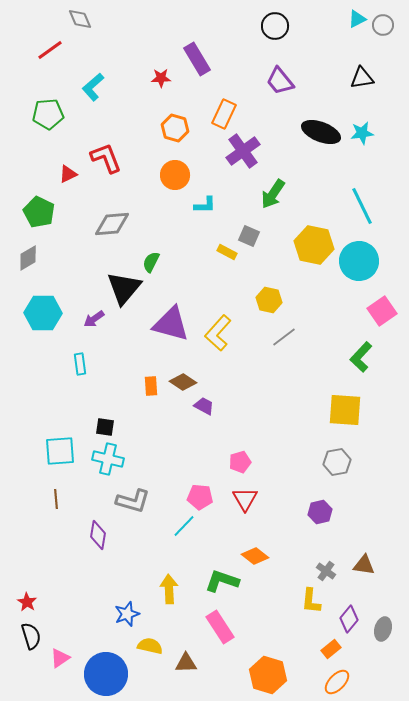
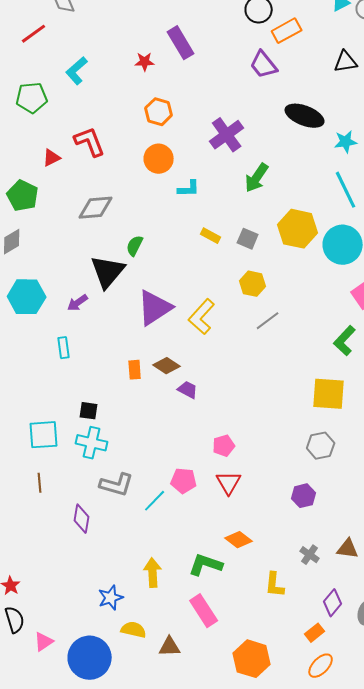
orange rectangle: (224, 114) -> (287, 31), moved, turned 36
cyan star: (362, 133) -> (346, 142), moved
gray square: (249, 236) -> (248, 239), moved
purple triangle: (171, 324) -> (155, 308), turned -48
cyan line: (184, 526) -> (155, 501), moved
yellow L-shape: (311, 601) -> (275, 585), moved

